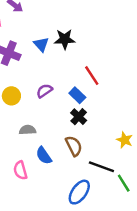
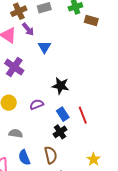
black star: (65, 39) -> (61, 86), moved
blue triangle: (41, 44) -> (44, 47), moved
red line: (92, 76) -> (83, 115), moved

